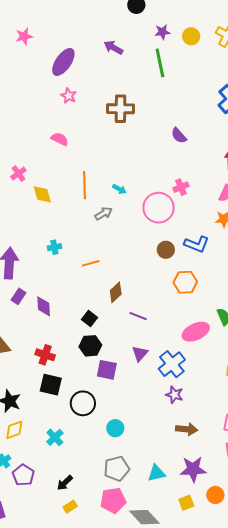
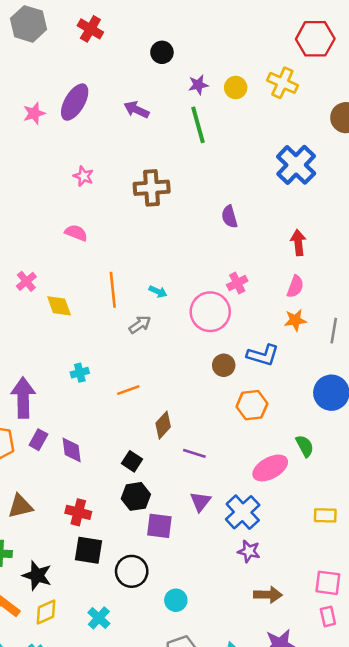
pink star: (24, 36) -> (34, 113), moved
purple ellipse: (63, 62) -> (75, 102), moved
purple semicircle: (179, 136) -> (229, 217), turned 30

